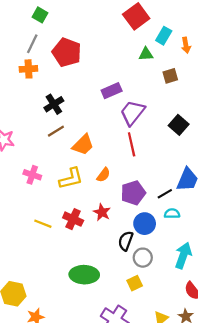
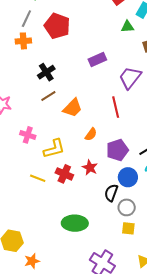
purple trapezoid: (132, 113) -> (130, 78), moved
yellow L-shape: (71, 179) -> (54, 149), moved
yellow square: (135, 283) -> (128, 228), moved, turned 32

